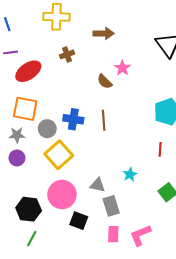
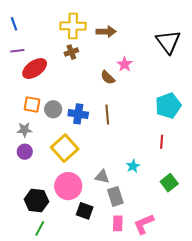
yellow cross: (56, 17) -> (73, 26), moved
orange square: (25, 109) -> (32, 105), size x0.7
gray circle: (47, 129) -> (53, 109), moved

